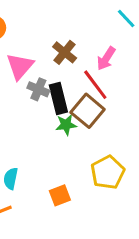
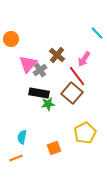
gray cross: (38, 89) -> (40, 70), moved, turned 32
black rectangle: (58, 99) -> (39, 93), moved, turned -66
green star: (66, 125) -> (48, 104), moved

